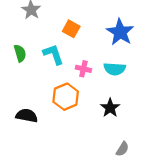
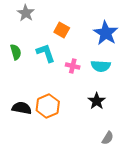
orange hexagon: (66, 97) -> (48, 106), moved

